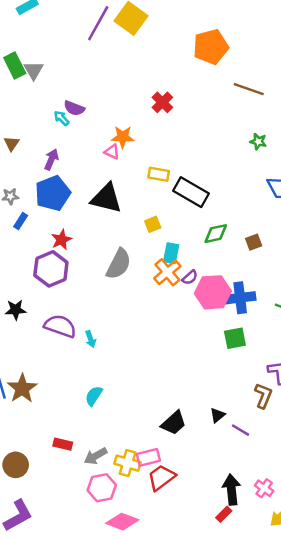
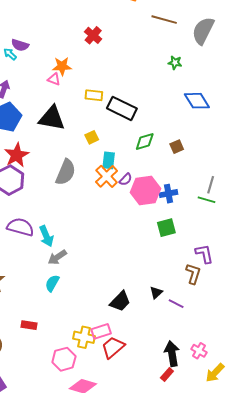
red star: (61, 240) -> (17, 155), size x1.4
blue cross: (240, 298) -> (169, 194), size x0.7
cyan arrow: (91, 339) -> (46, 236), size x1.5
gray arrow: (96, 456) -> (57, 257), moved

